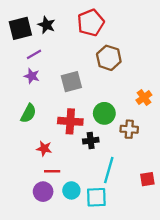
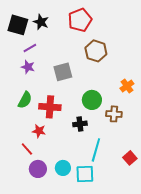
black square: (20, 28) -> (18, 25), turned 30
red cross: (70, 121) -> (50, 107), moved
red line: (52, 171) -> (27, 149), moved, turned 48
red square: (147, 179) -> (130, 158), turned -32

